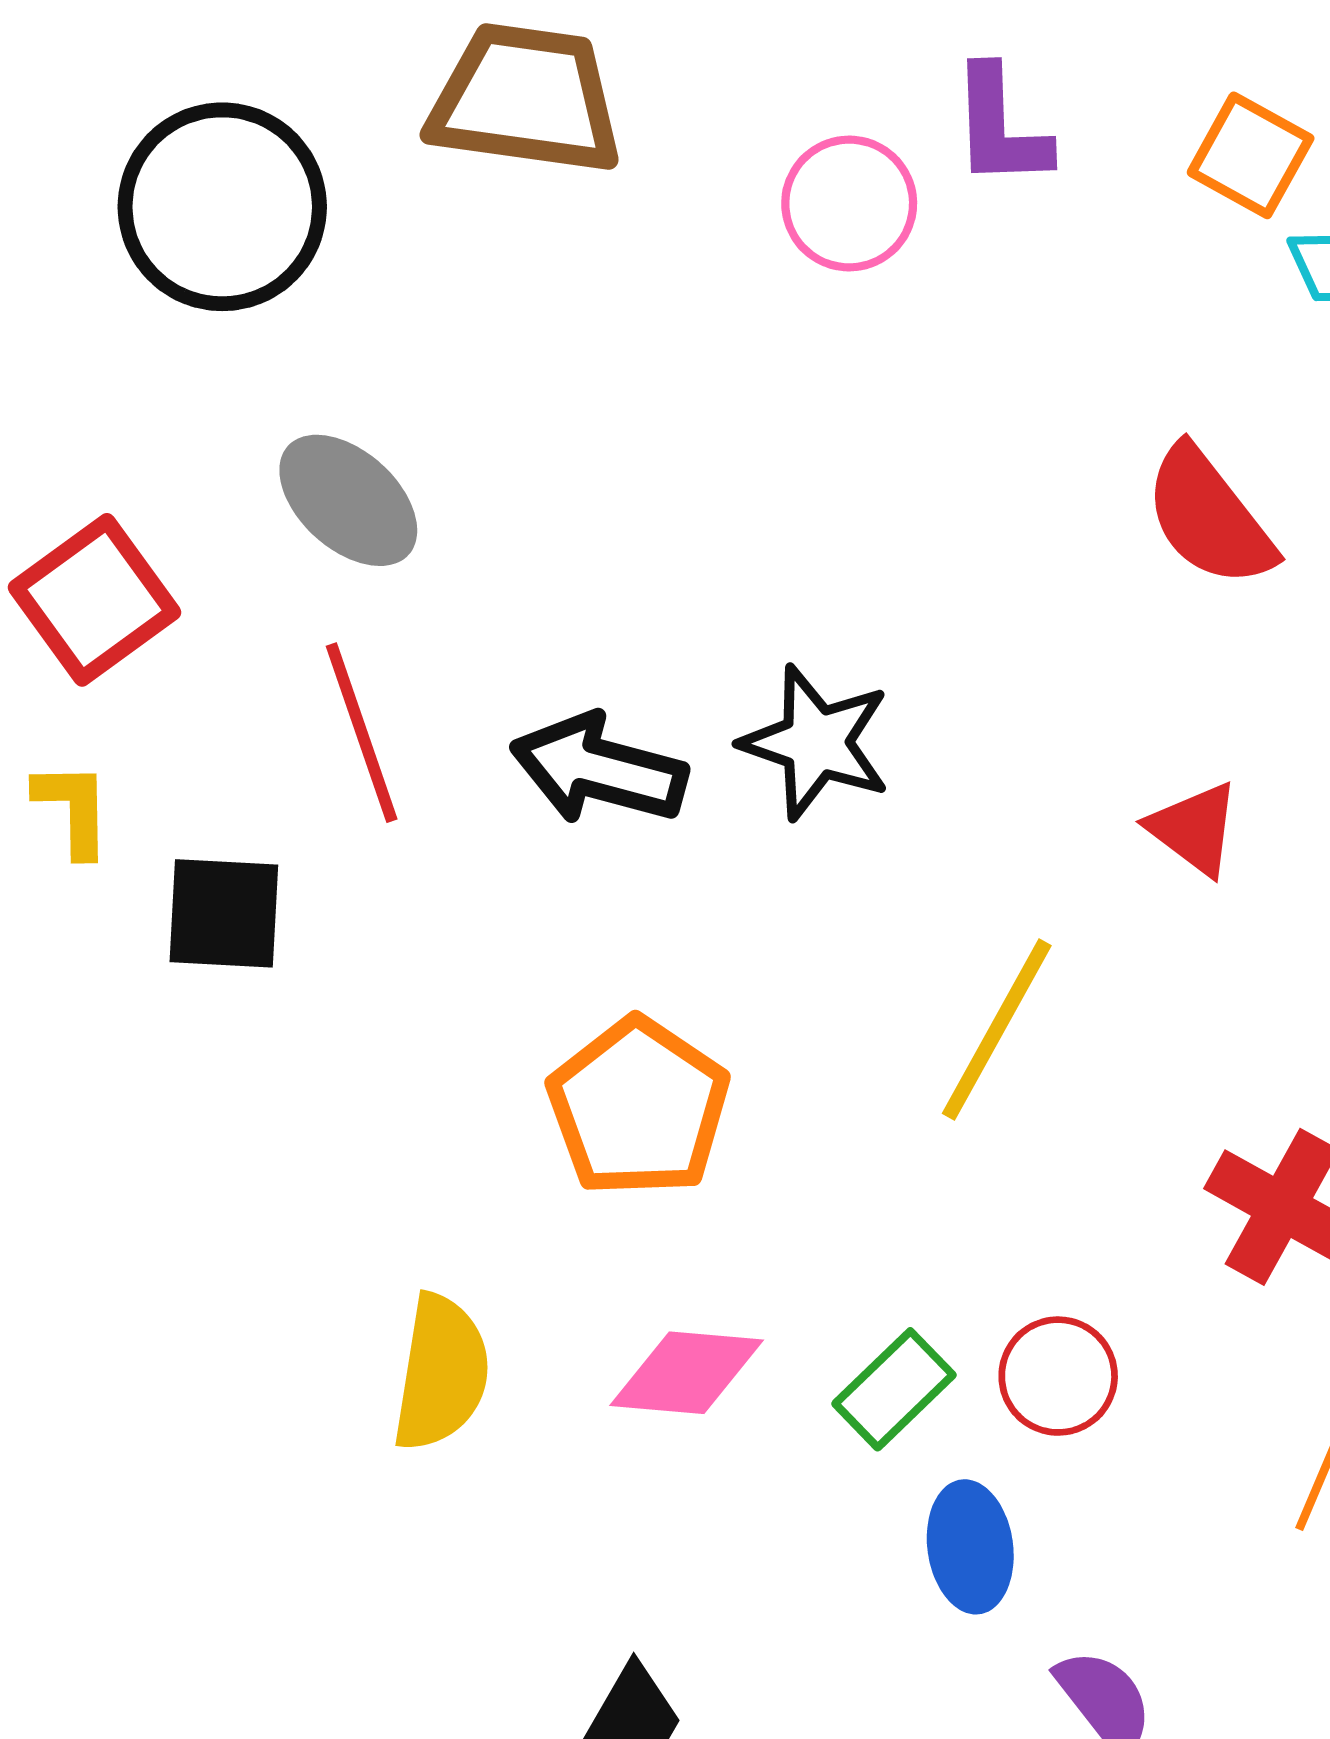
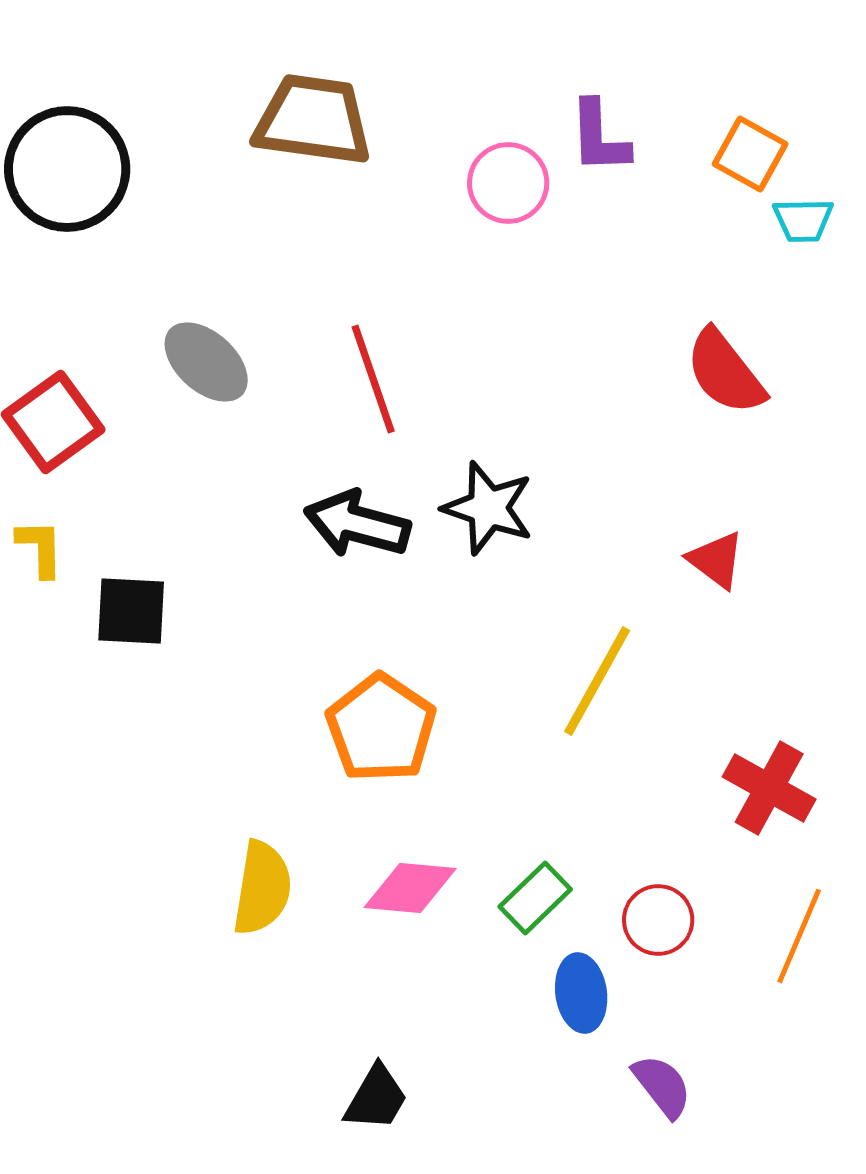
black circle: (222, 207) -> (67, 169), moved
red line: (362, 733) -> (373, 379), moved
red circle: (1058, 1376) -> (658, 920), moved

